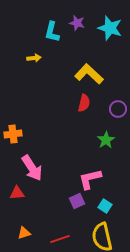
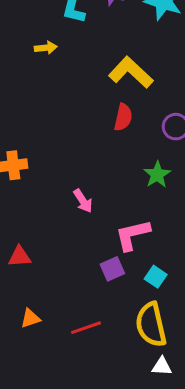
pink arrow: (32, 168) -> (83, 201), moved, size x0.6

